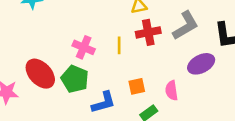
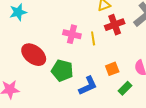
pink cross: (84, 47) -> (72, 34), moved
red ellipse: (40, 74) -> (34, 55), moved

